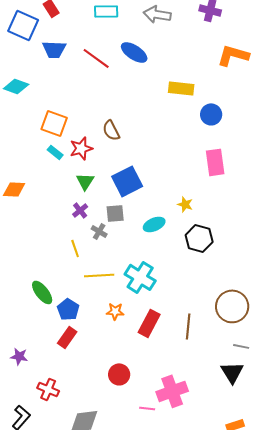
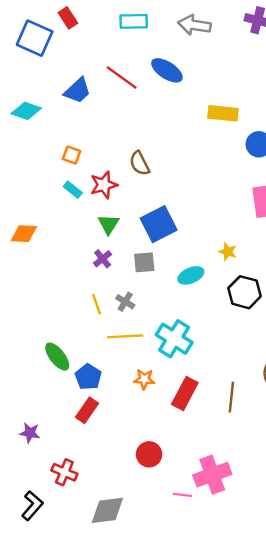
blue trapezoid: (54, 49) -> (78, 91), moved, turned -45
orange square: (54, 123) -> (72, 155), size x0.6
gray cross: (99, 231) -> (125, 302), moved

